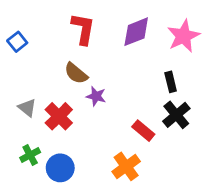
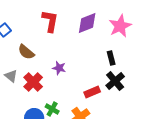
brown semicircle: (76, 73) -> (26, 52), moved
red rectangle: (143, 131) -> (92, 92), turned -63
green cross: (30, 155) -> (52, 109), moved, turned -32

